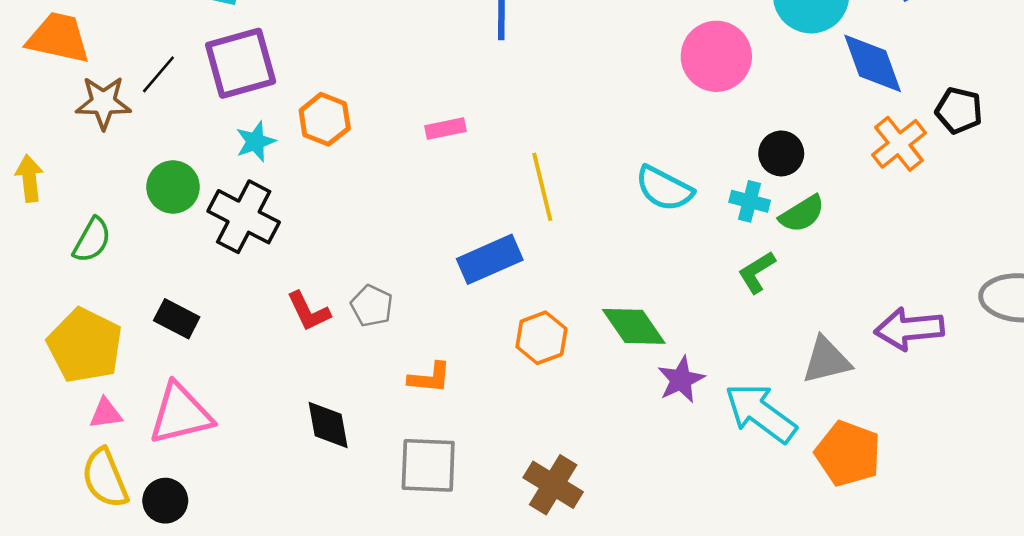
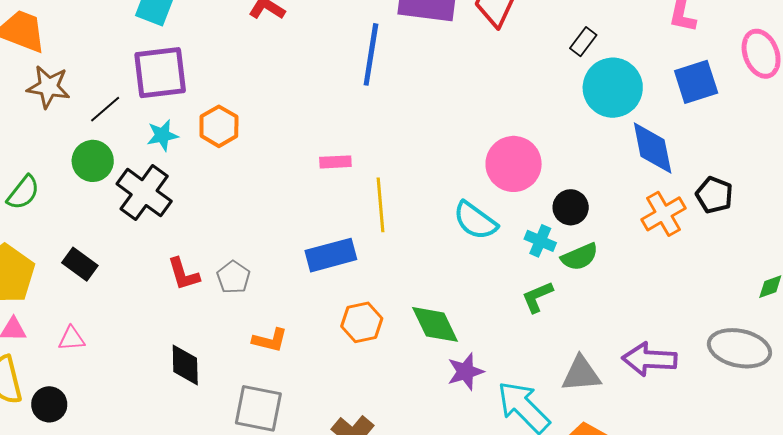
pink circle: (716, 56) -> (514, 164), moved
black line: (158, 74) -> (105, 109), moved
pink rectangle: (445, 129) -> (335, 162), moved
pink triangle: (181, 414) -> (72, 339), size x0.5

